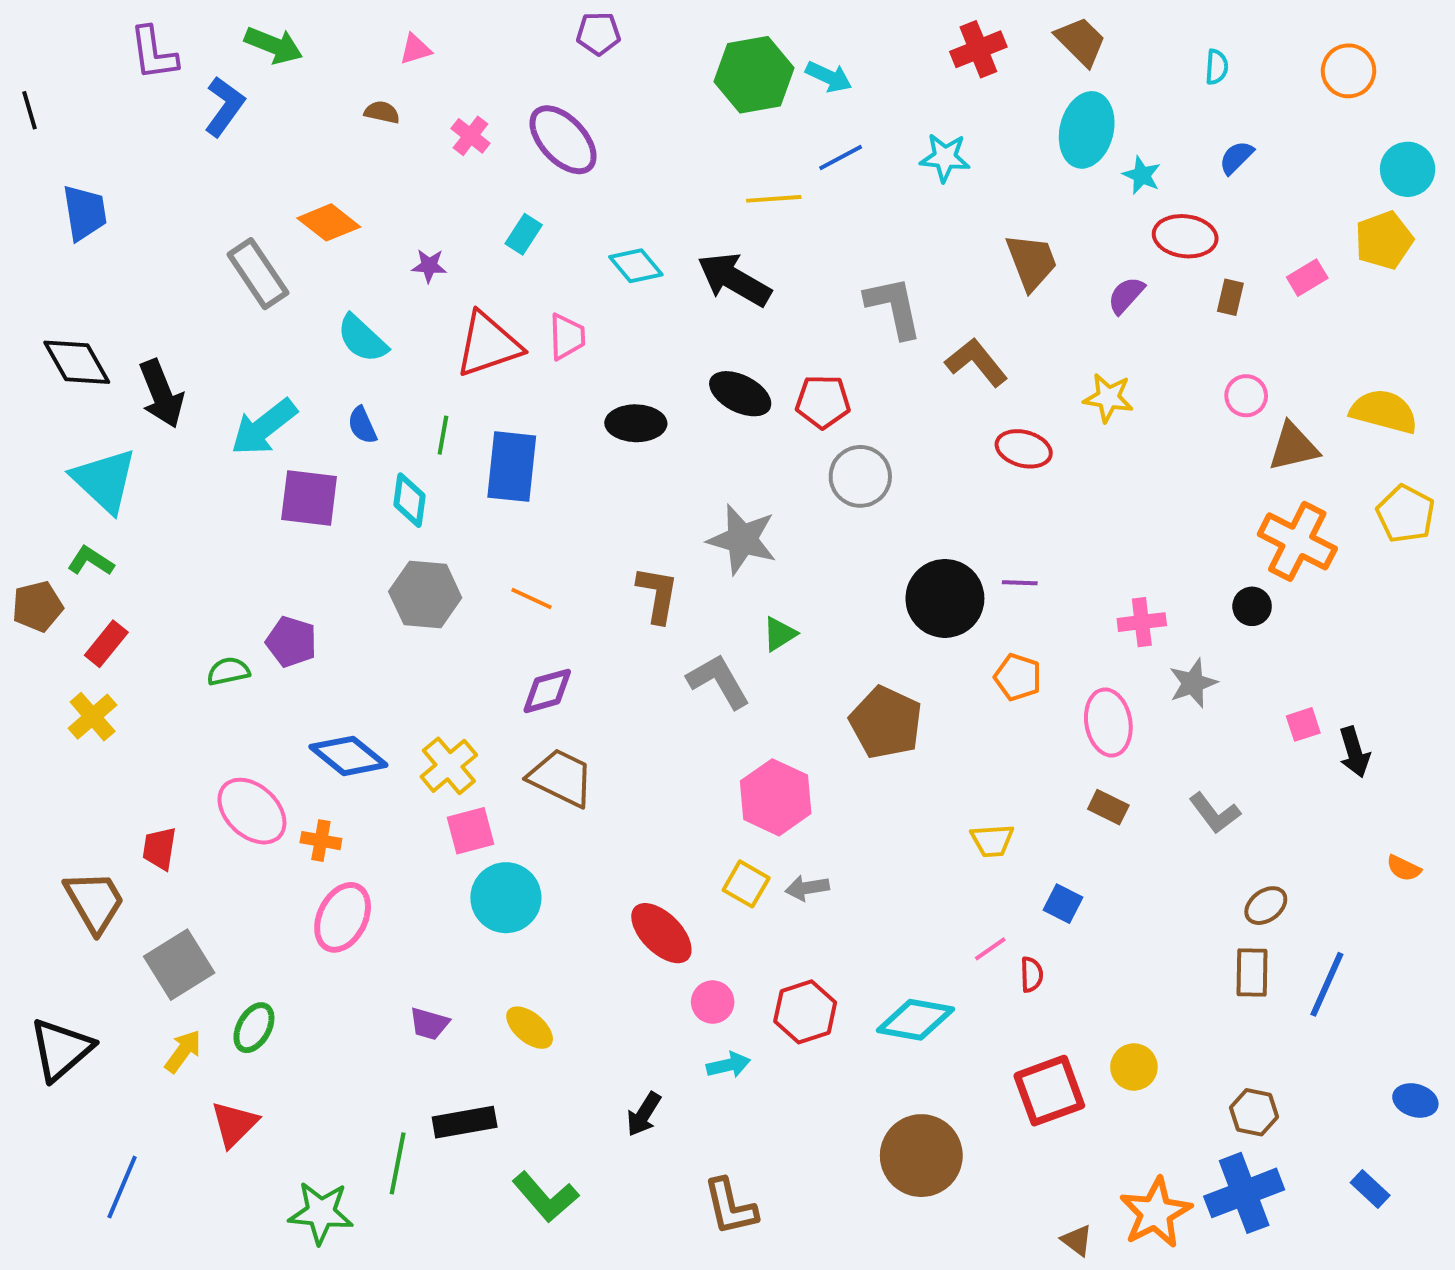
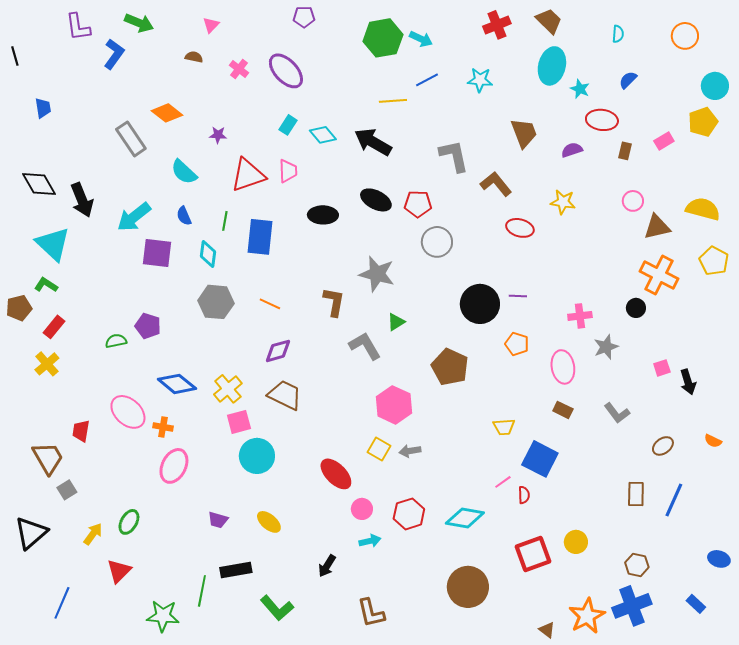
pink triangle: (415, 49) -> (211, 25), turned -30
blue trapezoid: (85, 213) -> (43, 108), size x0.7
cyan rectangle: (524, 234) -> (288, 125), moved
purple semicircle: (1126, 295) -> (572, 150), turned 30
blue square: (1063, 904) -> (540, 459), size x1.8
brown ellipse: (1266, 906) -> (663, 446), moved
gray square: (179, 965) -> (67, 490), moved, size x0.6

